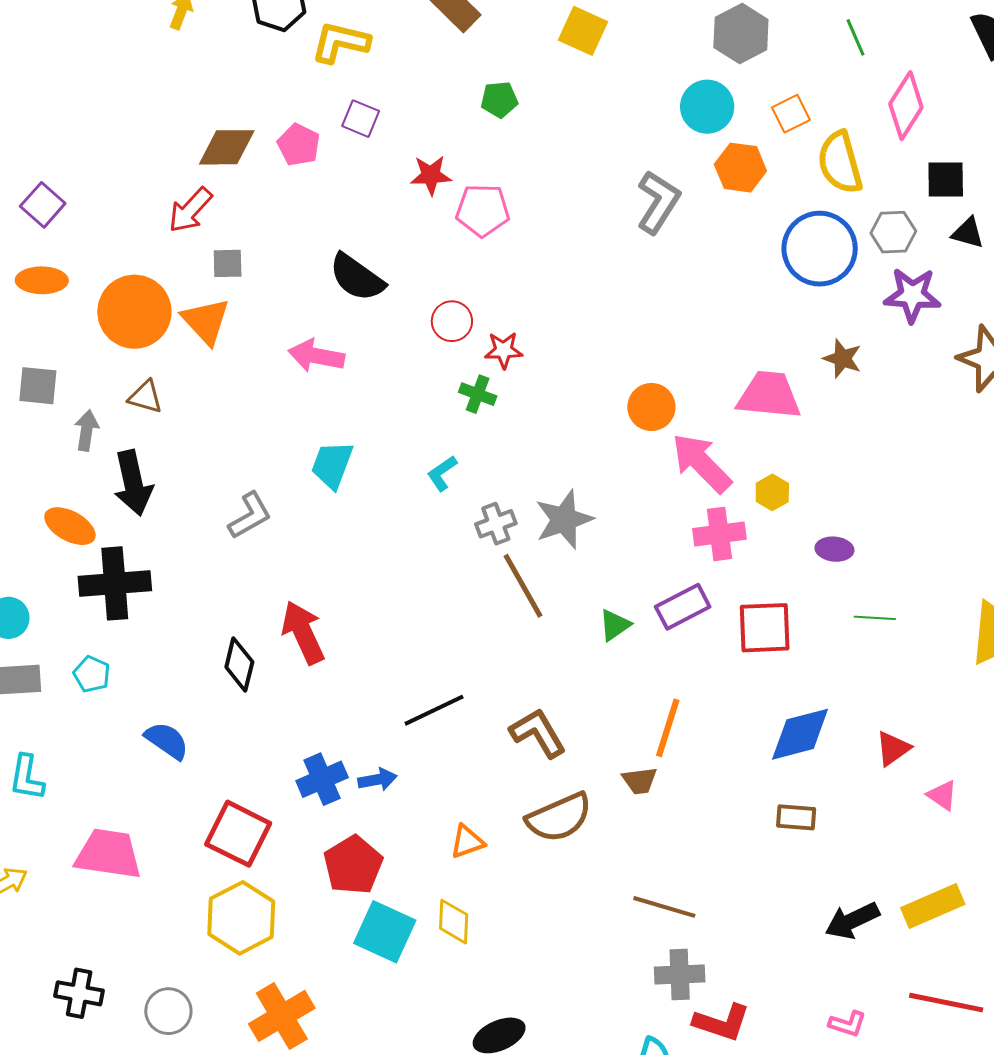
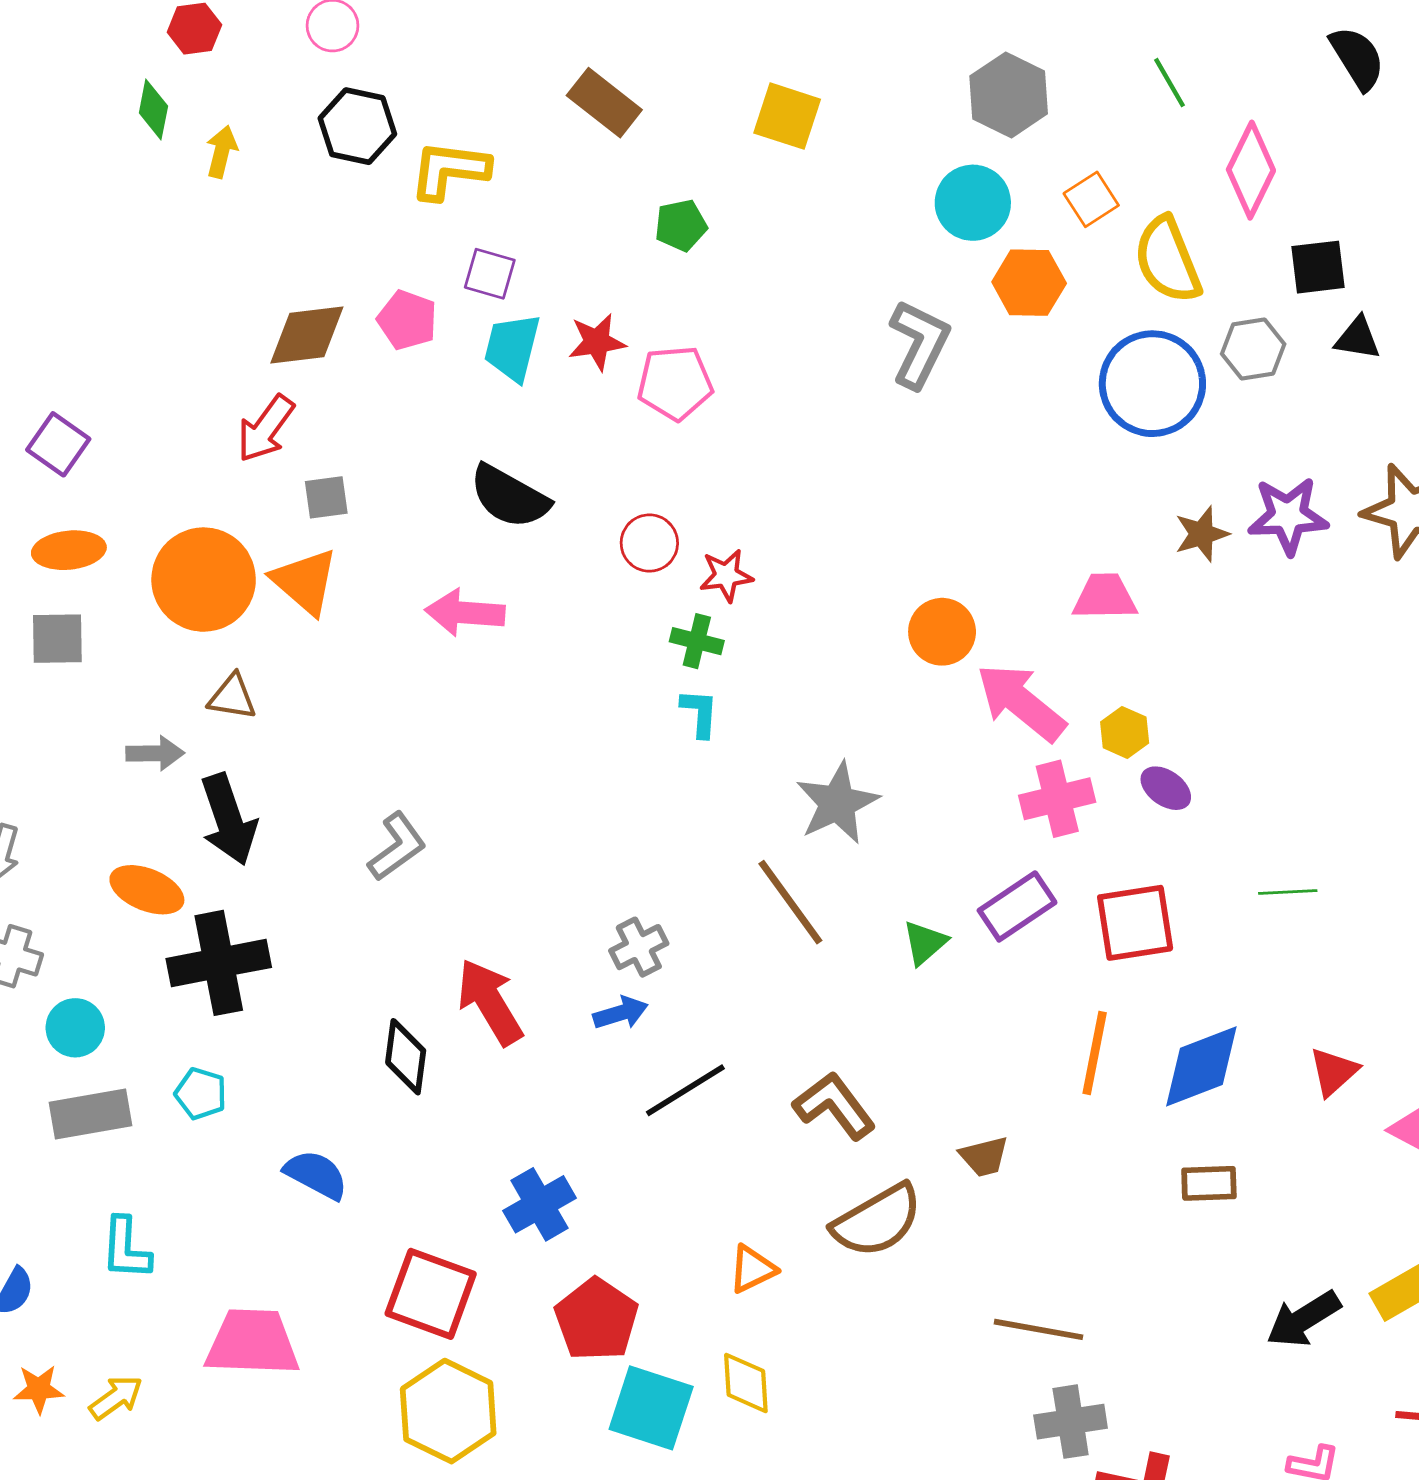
purple star: (912, 295) -> (1288, 516), moved
brown star: (842, 358) -> (1202, 534), turned -30
gray square: (38, 386) -> (57, 639), moved
pink trapezoid: (769, 395) -> (1105, 597), size x0.7
gray arrow: (87, 430) -> (155, 753), turned 87
cyan trapezoid: (332, 465) -> (512, 347), moved
cyan L-shape: (442, 473) -> (700, 713), moved, turned 135
gray cross: (496, 524) -> (639, 947), moved
purple ellipse: (834, 549) -> (1166, 788), moved, turned 36
orange line: (668, 728) -> (1095, 1053), moved
blue arrow: (377, 779) -> (621, 1013), moved

